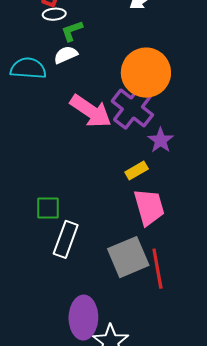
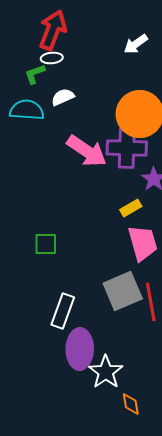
green L-shape: (72, 31) -> (35, 74), moved
purple cross: (132, 108) -> (127, 148), turned -36
white rectangle: (66, 239) -> (63, 311), moved

